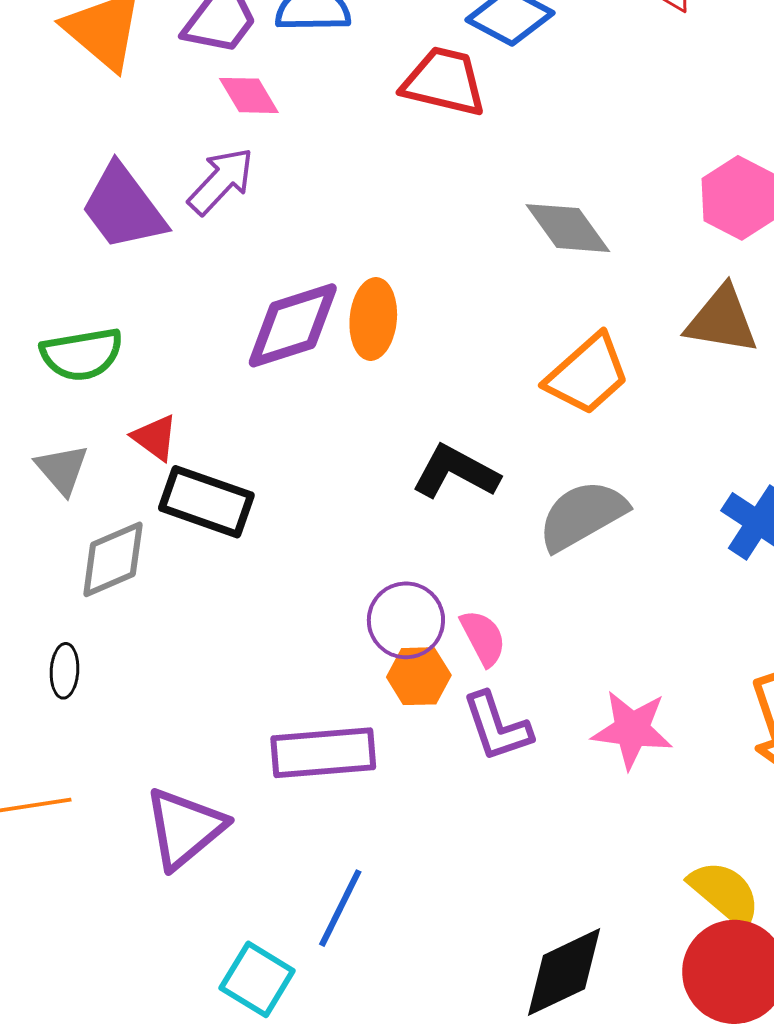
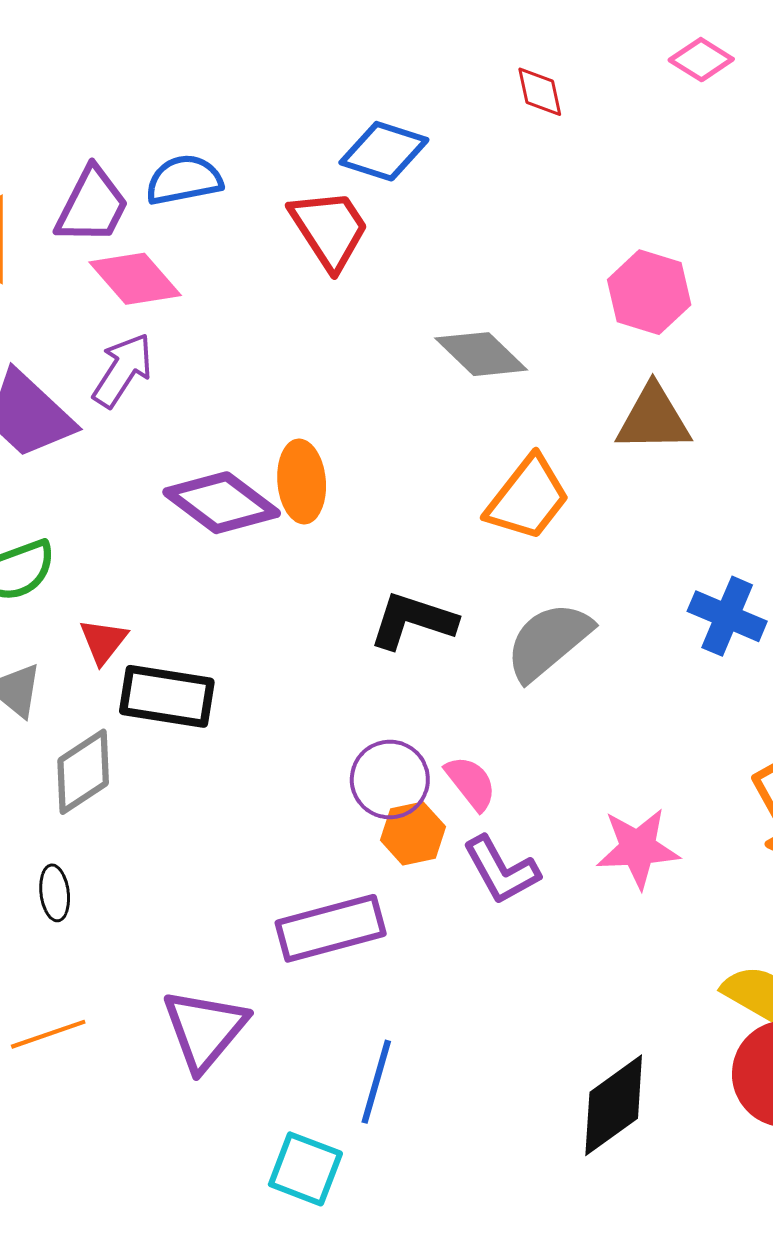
red trapezoid: (444, 82) -> (329, 229), turned 54
pink diamond: (249, 95) -> (135, 279), size x1.4
purple diamond: (293, 325) -> (222, 503), turned 65
red triangle: (155, 438) -> (103, 641), turned 42

